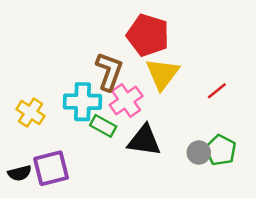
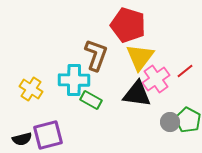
pink cross: (126, 100) -> (156, 79), moved
black triangle: (144, 140) -> (137, 94), moved

